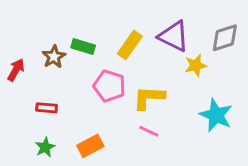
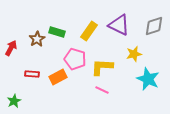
yellow star: (196, 65) -> (134, 54), moved
orange rectangle: (90, 146) -> (58, 77), moved
green star: (45, 147) -> (14, 101), moved

